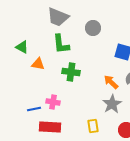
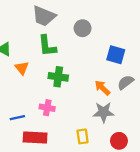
orange triangle: (38, 64) -> (22, 68), turned 40
pink cross: (53, 102) -> (47, 108), moved
gray star: (112, 104) -> (104, 112), turned 30

